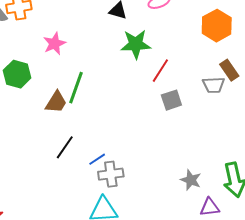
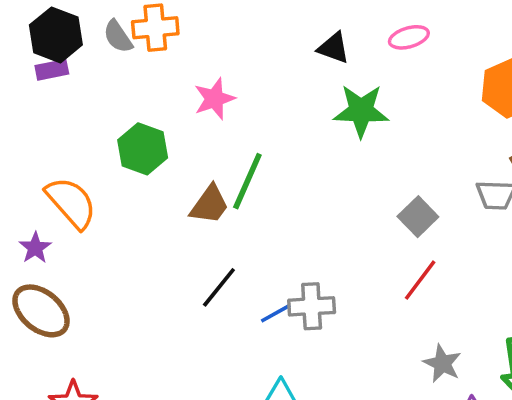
red line: (160, 71) -> (420, 280), moved
gray square: (171, 100) -> (418, 217), turned -30
gray cross: (111, 174) -> (312, 306), moved

